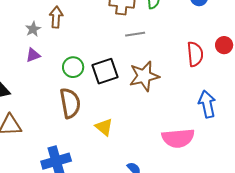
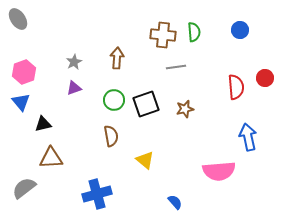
brown arrow: (56, 17) -> (117, 58), moved
brown star: (144, 76) -> (185, 109), size x0.6
brown semicircle: (70, 103) -> (111, 136), size x0.7

